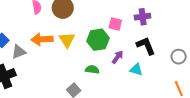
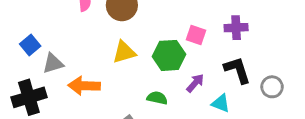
orange arrow: (42, 39) -> (84, 86), moved
yellow triangle: (67, 40) -> (124, 52), turned 42
gray circle: (179, 57) -> (272, 87), moved

